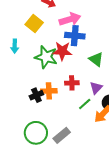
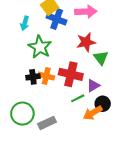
blue cross: (75, 36) -> (57, 19), moved
red star: (62, 51) -> (86, 42), moved, turned -30
green star: (46, 57) -> (40, 47), moved
red cross: (72, 83) -> (71, 74), size x1.6

